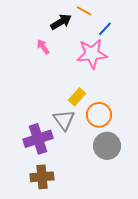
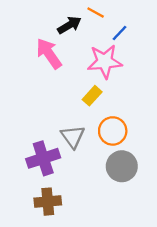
pink arrow: (43, 47) -> (49, 54), size x1.8
yellow rectangle: (77, 97) -> (92, 96), moved

